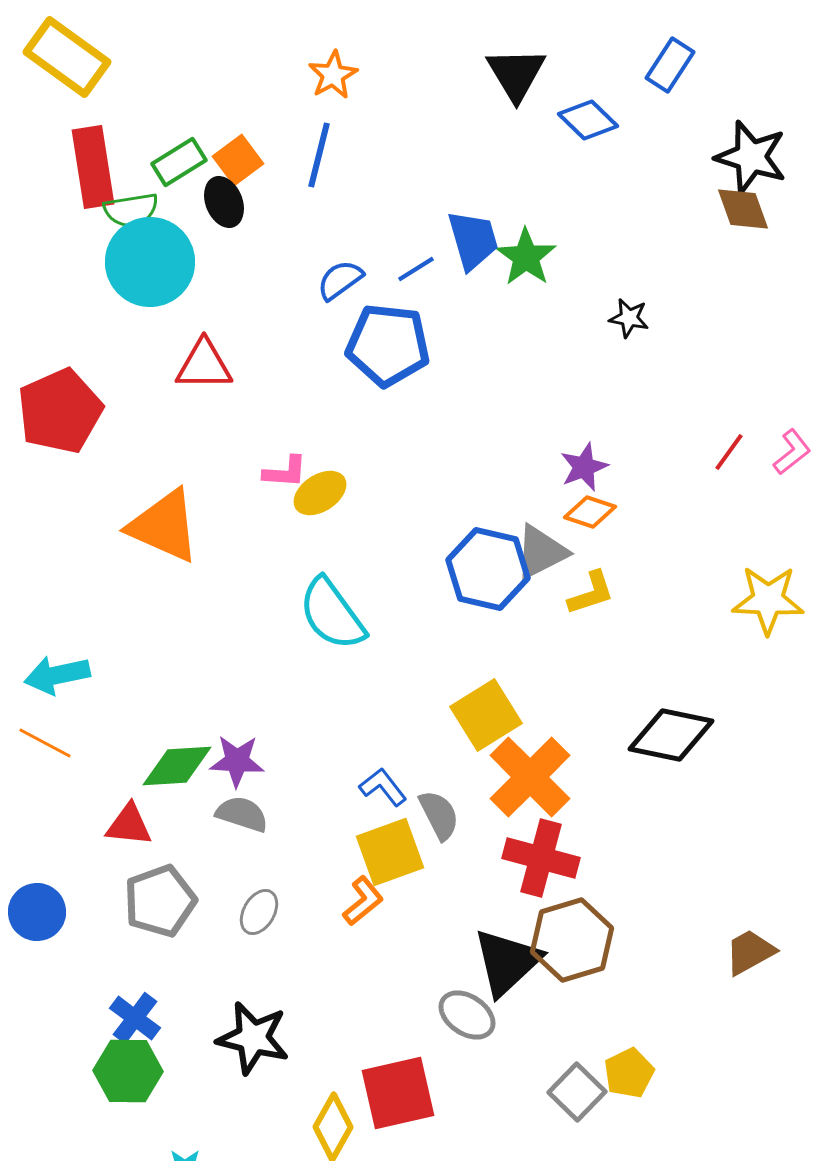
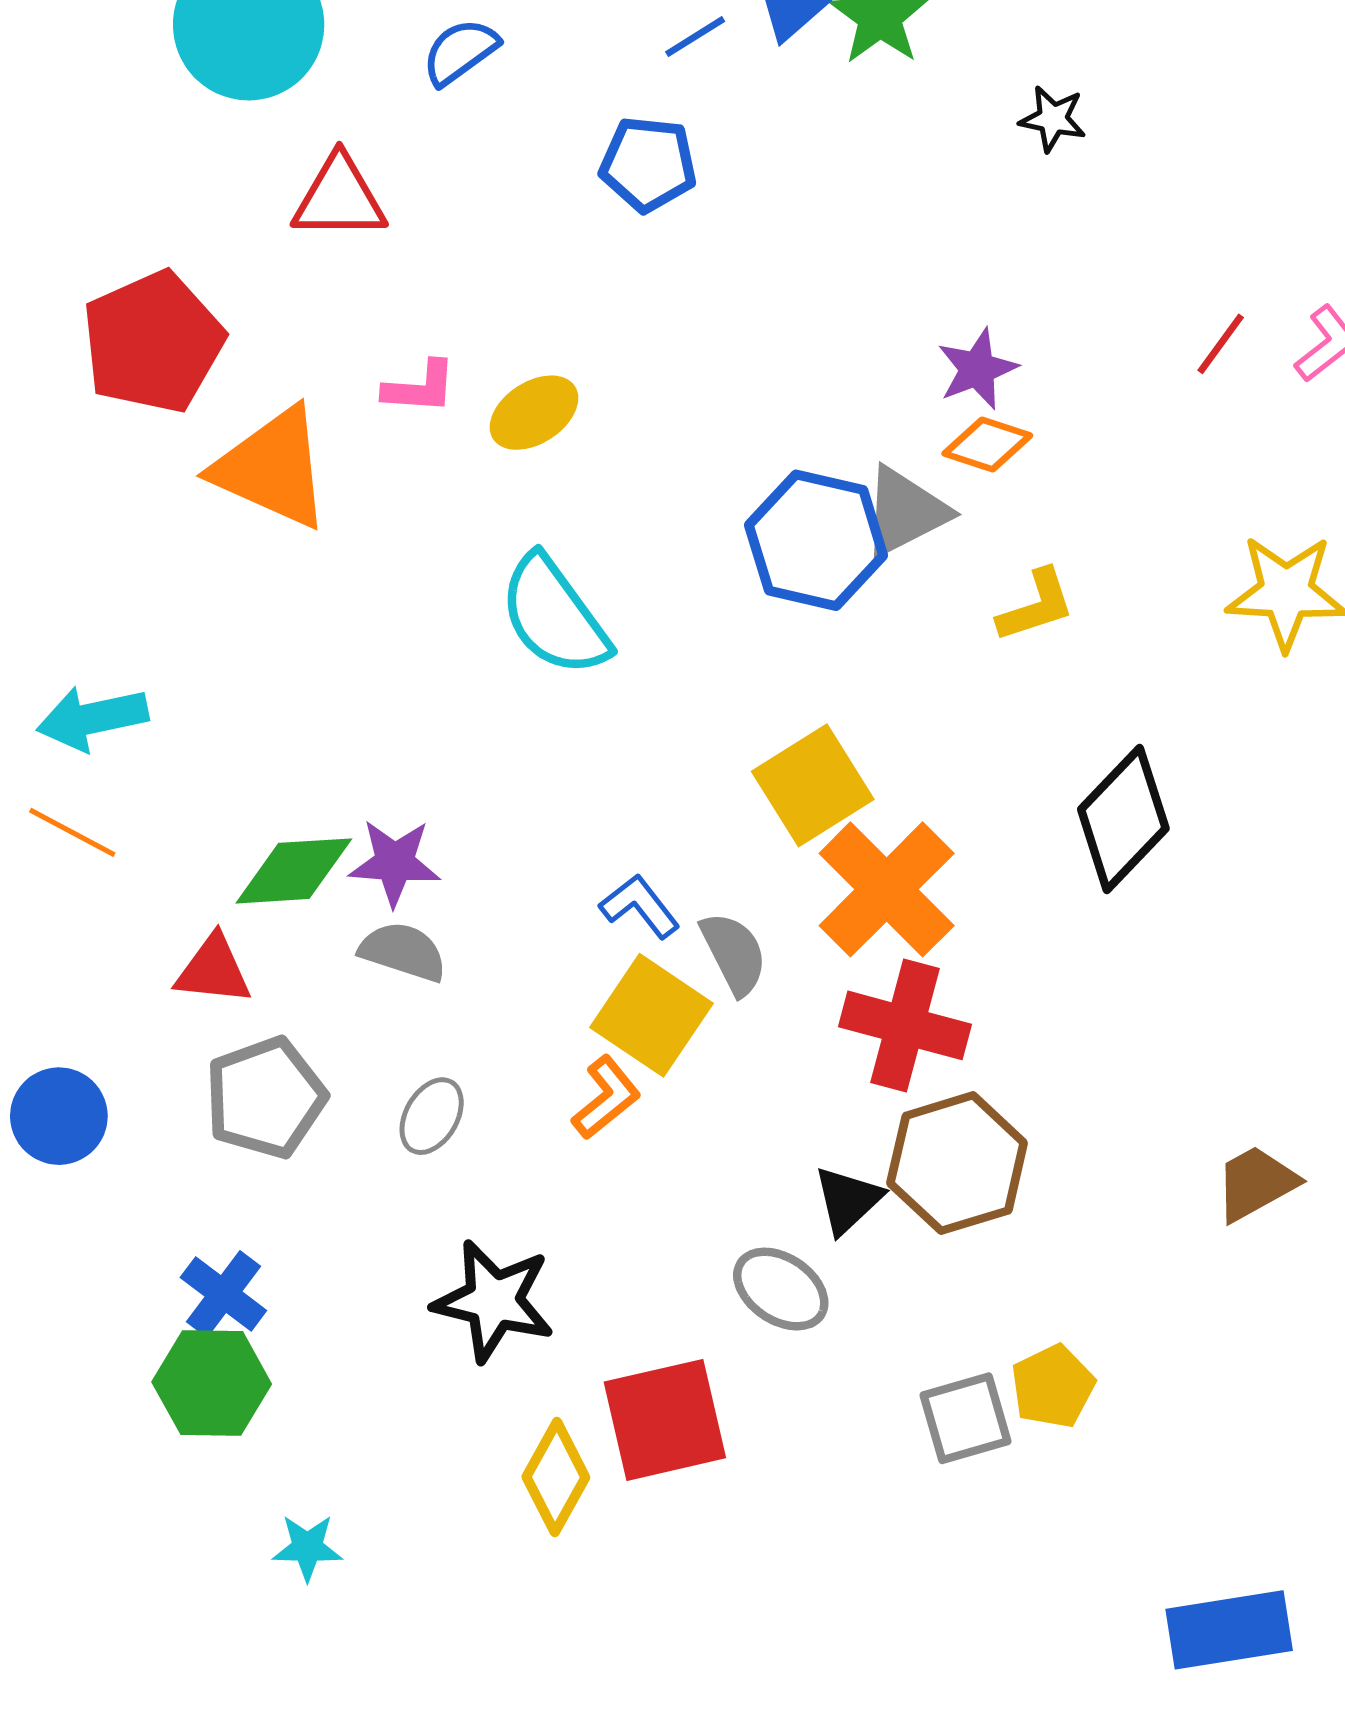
blue semicircle: (340, 280) -> (460, 52), moved
blue pentagon: (388, 345) -> (648, 164), size x0.7
red pentagon: (60, 411) -> (153, 342), moved
pink L-shape: (285, 472) -> (420, 387), moved
yellow L-shape: (591, 593) -> (1036, 606), moved
black diamond: (671, 735) -> (1123, 819), turned -58
yellow square: (390, 852) -> (652, 1015), turned -36
black triangle: (507, 962) -> (848, 1200), size x0.6
black star: (253, 1038) -> (494, 1301), moved
gray square: (577, 1092) -> (965, 1418), turned 30

